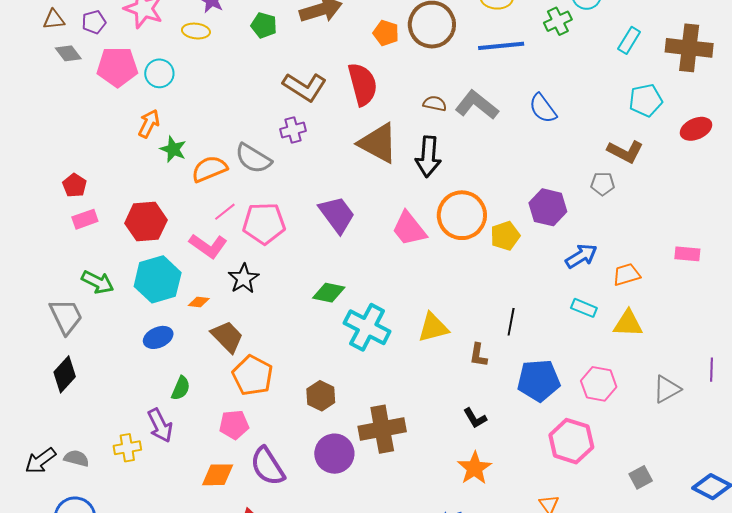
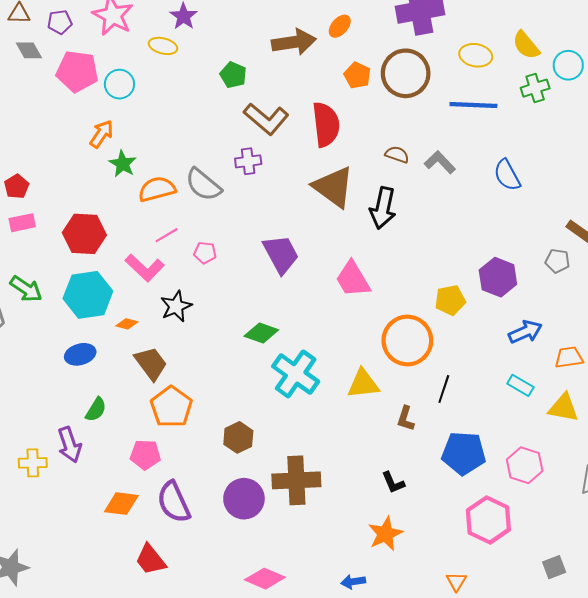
green pentagon: (264, 25) -> (233, 75), moved
gray L-shape: (477, 105) -> (440, 162), size x0.7
orange circle: (462, 215) -> (407, 341), moved
pink pentagon: (264, 223) -> (205, 253), size x0.5

